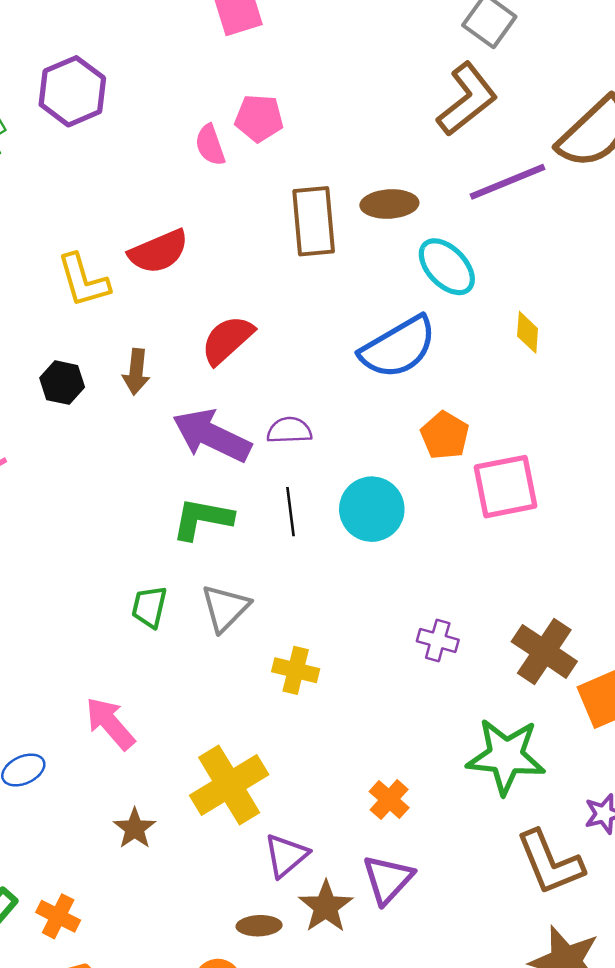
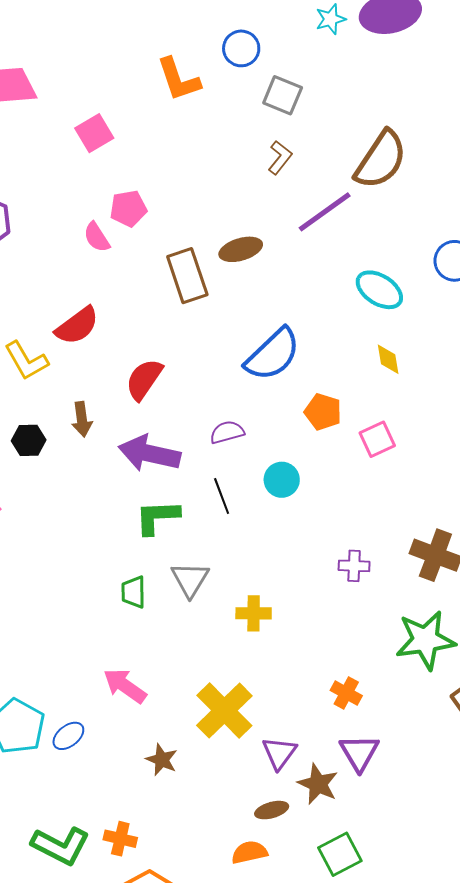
brown L-shape: (467, 99) -> (280, 158), size x0.6
cyan ellipse: (447, 267) -> (379, 290), moved
yellow diamond: (528, 332) -> (388, 359), moved
purple semicircle: (289, 430) -> (227, 432), moved
pink square: (505, 487) -> (377, 439), size x0.7
cyan circle: (372, 509) -> (282, 480), size x0.7

